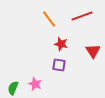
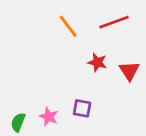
red star: (61, 44) -> (97, 62), moved
purple square: (59, 65) -> (82, 108), moved

